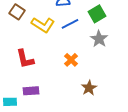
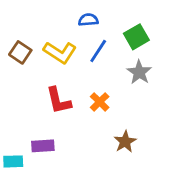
brown square: (17, 12) -> (20, 52), moved
blue line: (70, 24) -> (98, 51), turned -30
red L-shape: (25, 59) -> (59, 101), moved

